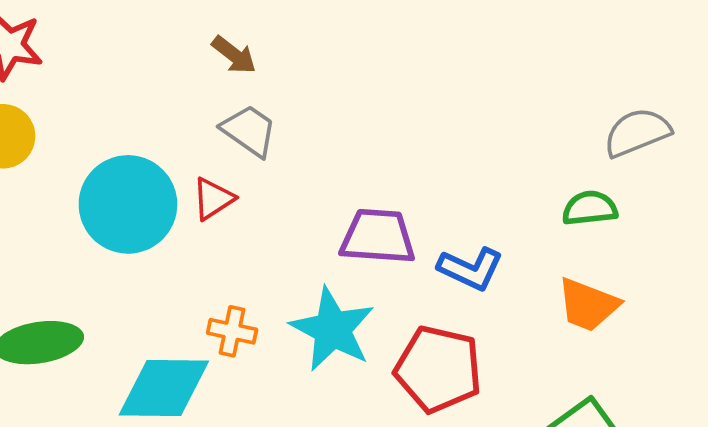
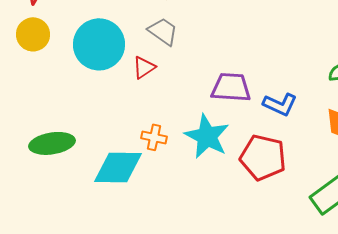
cyan circle: (128, 204) -> (99, 44), moved

